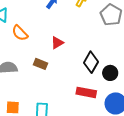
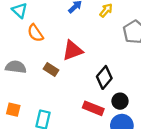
red triangle: (57, 43) -> (73, 50), size x1.5
black circle: (110, 73) -> (120, 101), moved

